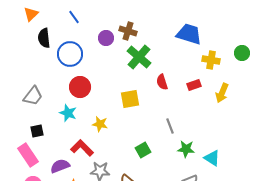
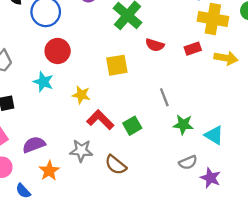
yellow cross: (211, 60) -> (213, 19), size x1.4
red semicircle: (162, 82) -> (155, 45), turned -56
yellow arrow: (222, 93) -> (226, 58), turned -102
red L-shape: (82, 148) -> (100, 120), moved

